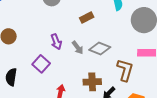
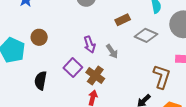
gray diamond: (100, 49) -> (146, 35), moved
brown cross: (92, 82) -> (95, 76), moved, turned 36

